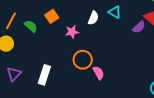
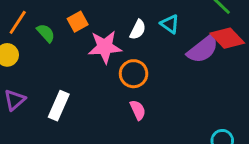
purple semicircle: (139, 27) -> (203, 49), size x1.6
pink star: (72, 32) -> (105, 47), size x1.6
orange circle: (83, 60) -> (134, 74), moved

